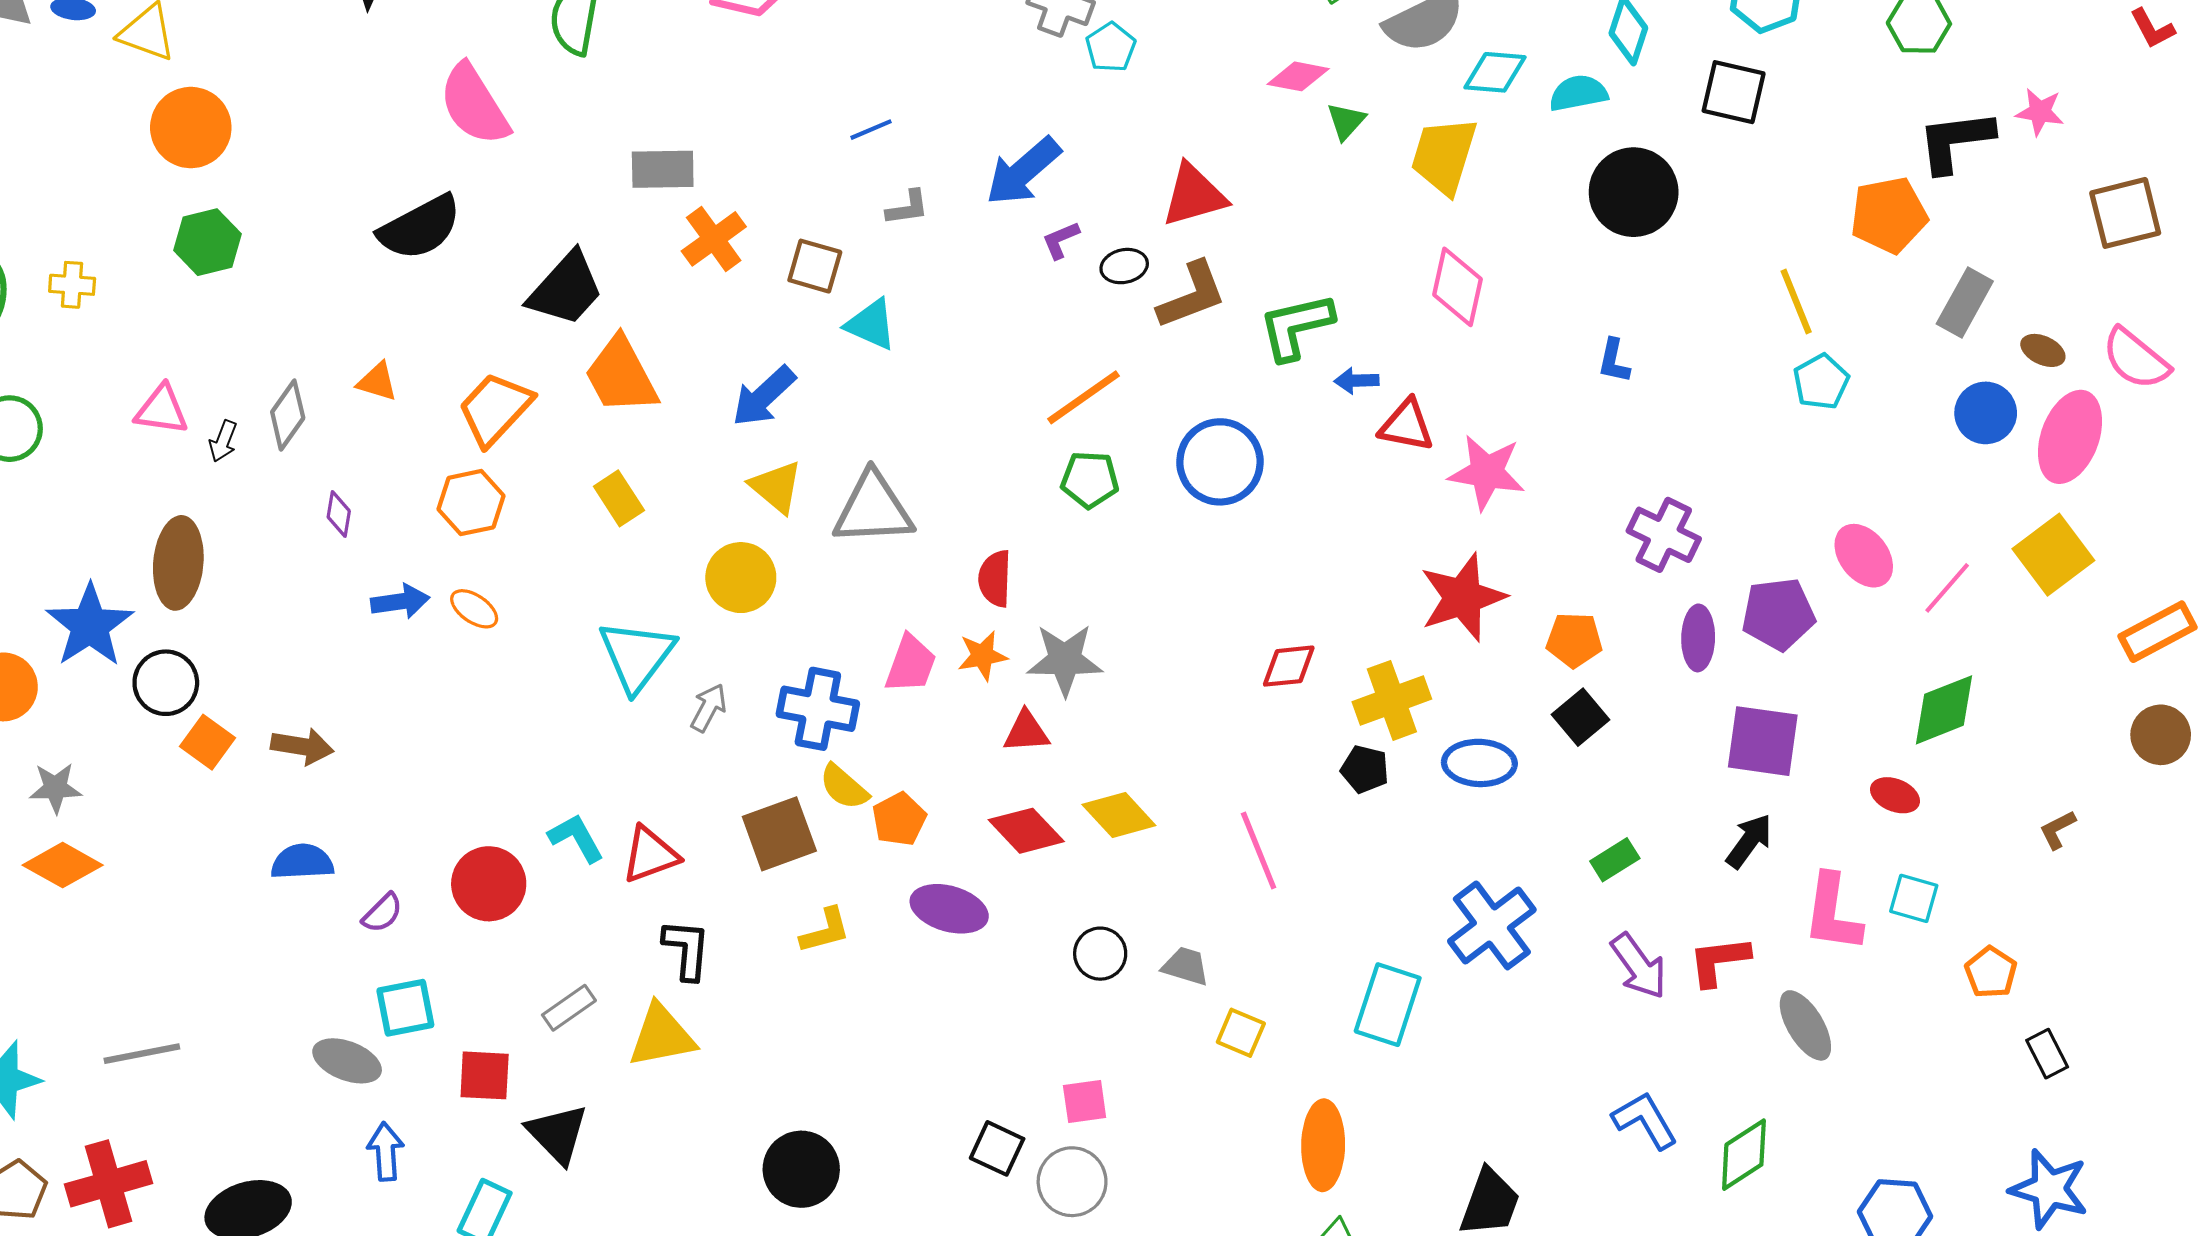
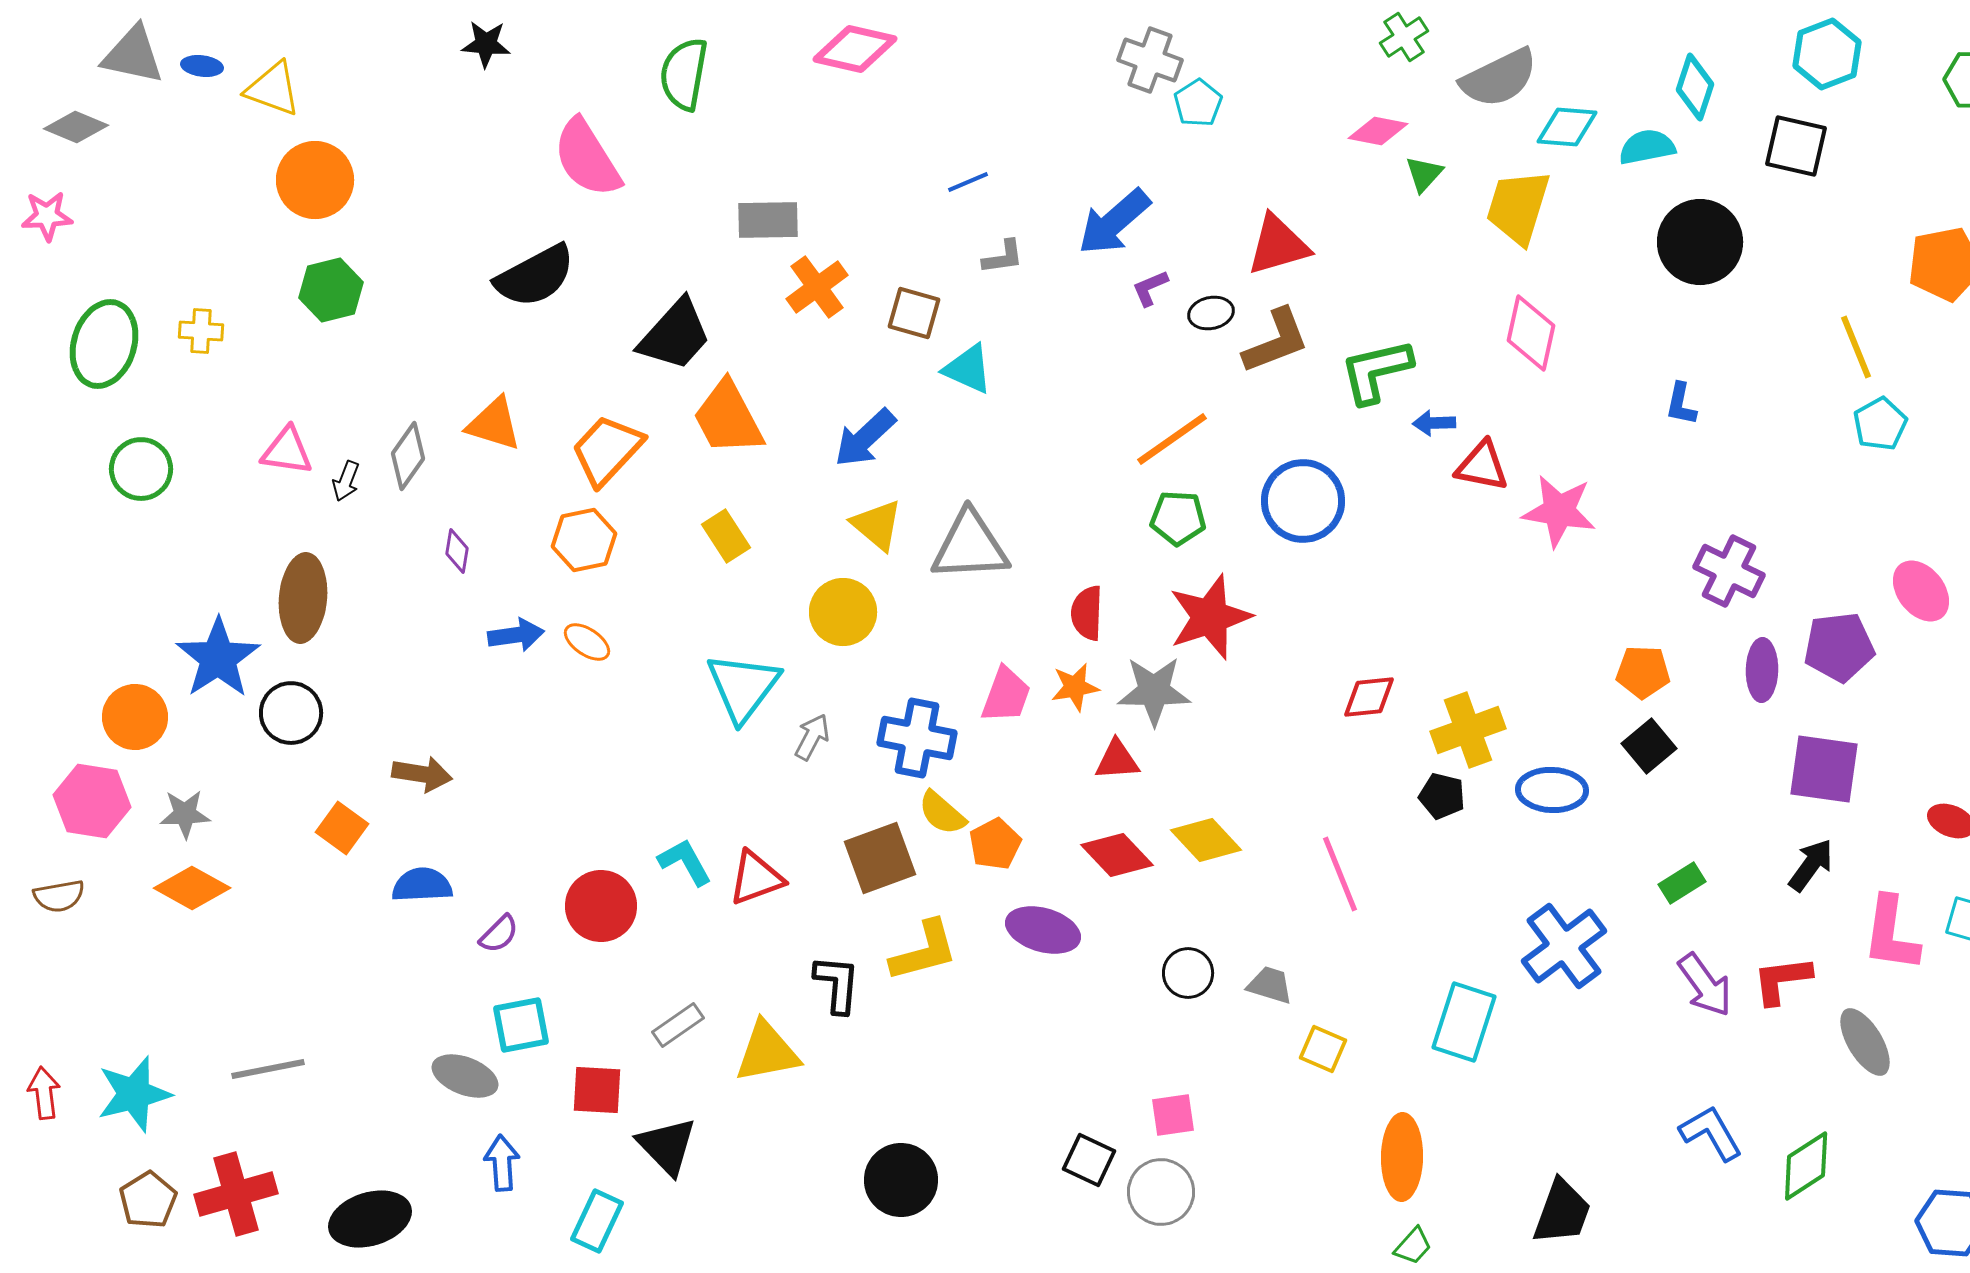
orange triangle: (377, 382) -> (494, 424), size x1.4
red star: (1463, 597) -> (1210, 617), moved
orange square: (207, 742) -> (342, 828), moved
yellow L-shape: (825, 931) -> (924, 951), size x1.4
black L-shape: (687, 949) -> (837, 984), moved

